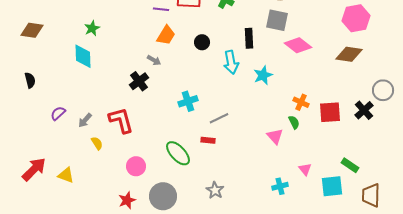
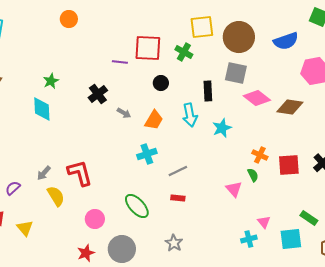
orange trapezoid: (166, 35) -> (154, 120), moved
black circle: (202, 42) -> (161, 83), moved
brown diamond: (349, 54) -> (290, 107), moved
gray arrow: (154, 60) -> (124, 113), moved
black cross: (139, 81) -> (98, 94), moved
purple semicircle: (58, 113) -> (13, 188), moved
red rectangle: (208, 140) -> (178, 198), moved
yellow semicircle: (97, 143) -> (56, 196), size x1.5
yellow triangle: (66, 175) -> (25, 228), turned 30
cyan cross: (280, 186) -> (249, 239), moved

